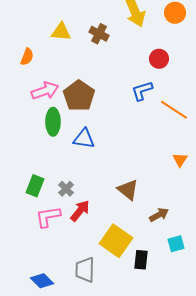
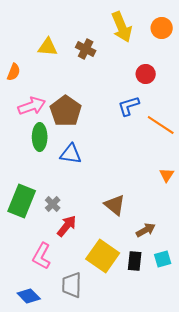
green rectangle: (35, 186) -> (22, 201), size x1.5
pink L-shape: (48, 217) -> (42, 256), moved, turned -52
black rectangle: (141, 260) -> (135, 261), moved

